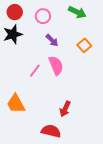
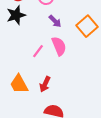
orange square: (84, 45) -> (87, 26), size x1.5
red arrow: (65, 109) -> (45, 84), moved

